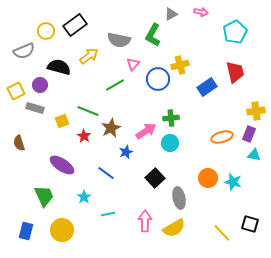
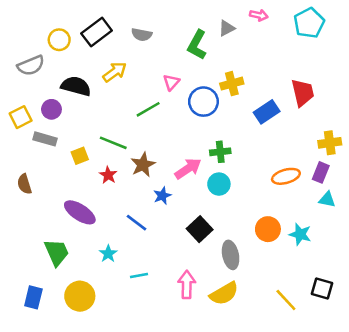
gray triangle: (171, 14) -> (227, 28), moved
cyan pentagon: (235, 32) -> (309, 23), moved
gray semicircle: (119, 40) -> (142, 35), moved, size x0.7

